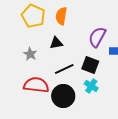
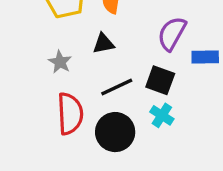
red semicircle: (36, 85) -> (70, 114), turned 80

